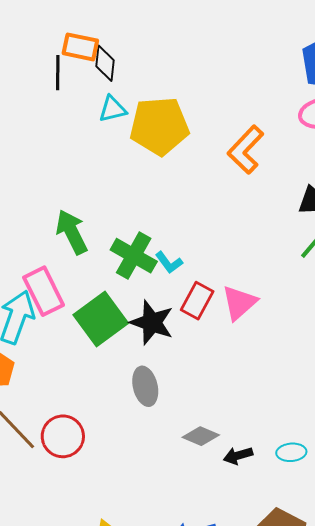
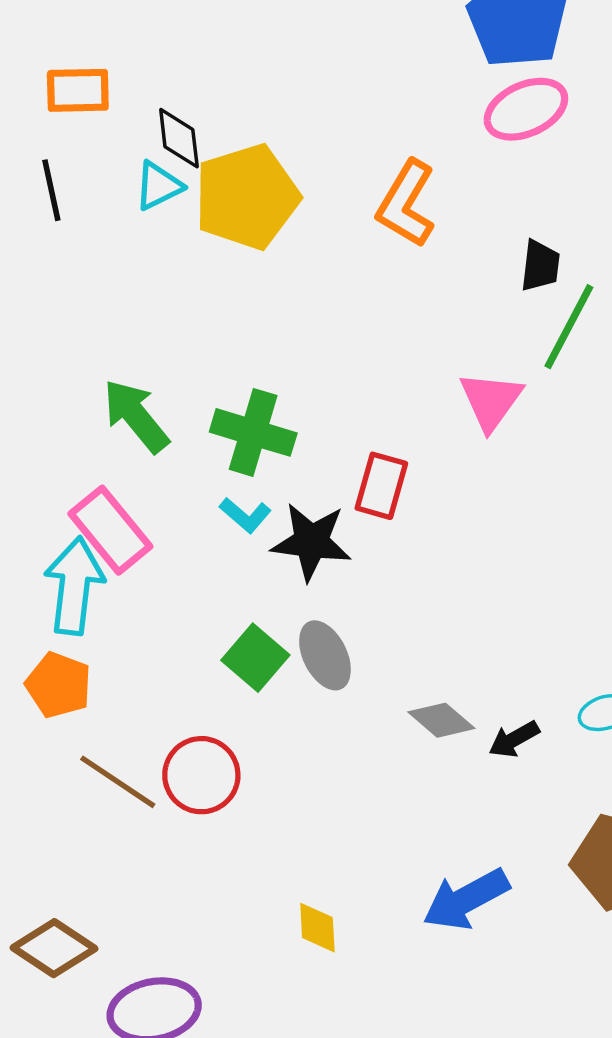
black diamond: (105, 63) -> (179, 138), moved
black line: (58, 73) -> (51, 190), moved
cyan L-shape: (169, 262) -> (245, 515), moved
pink triangle: (239, 303) -> (491, 401), moved
green square: (101, 319) -> (255, 658), moved, size x0.7
gray diamond: (201, 436) -> (441, 720), turned 30

